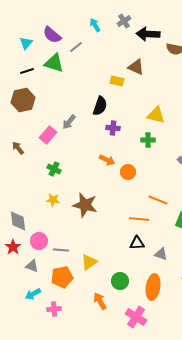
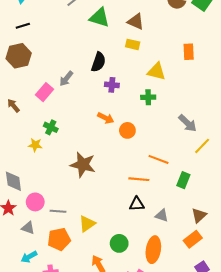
green triangle: (54, 63) -> (99, 17), moved
yellow rectangle: (117, 81) -> (133, 44), moved
yellow star: (53, 200) -> (35, 145), moved

